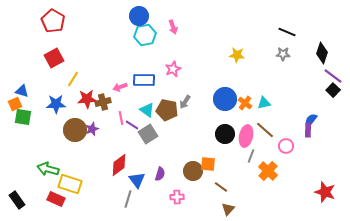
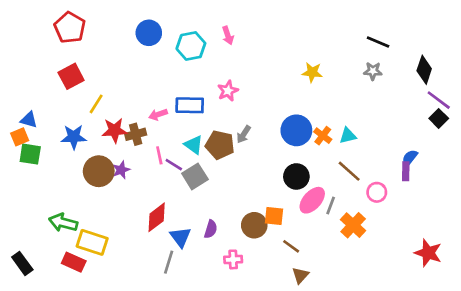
blue circle: (139, 16) -> (149, 33), moved
pink ellipse: (246, 136) -> (312, 200), moved, turned 30

